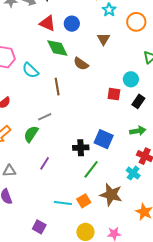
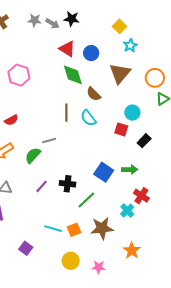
orange circle: (136, 22) -> (155, 78), moved
brown triangle: (103, 39) -> (120, 73), size x1.6
cyan semicircle: (30, 70) -> (88, 118), moved
cyan circle: (131, 79) -> (132, 113), moved
green arrow: (138, 131) -> (130, 170), moved
black cross: (81, 148) -> (68, 184), moved
brown star: (111, 195) -> (102, 228), turned -30

